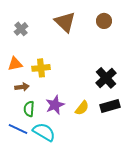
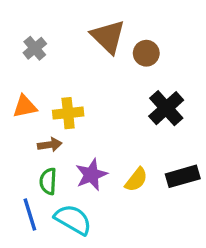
brown circle: (104, 21) -> (146, 53), moved
black cross: (106, 78) -> (166, 108), moved
brown arrow: (22, 87) -> (50, 145), moved
blue line: (18, 129) -> (30, 215), turned 48

